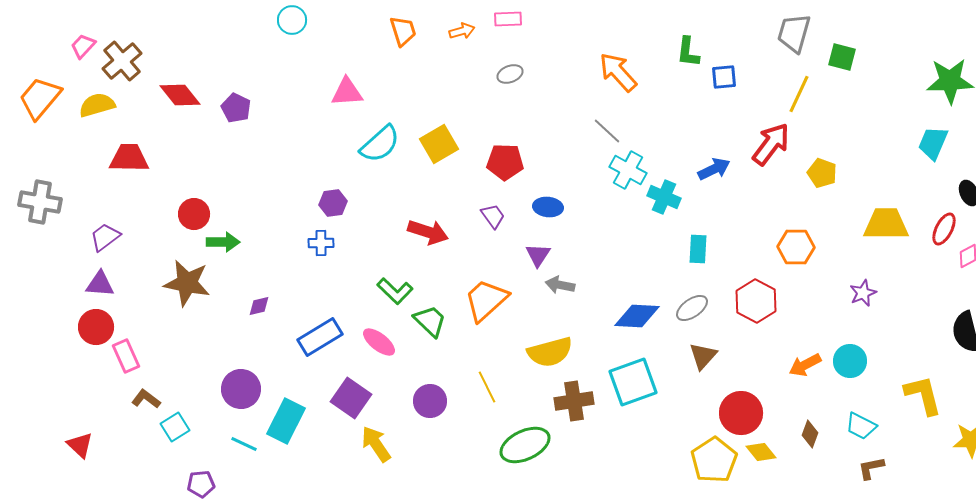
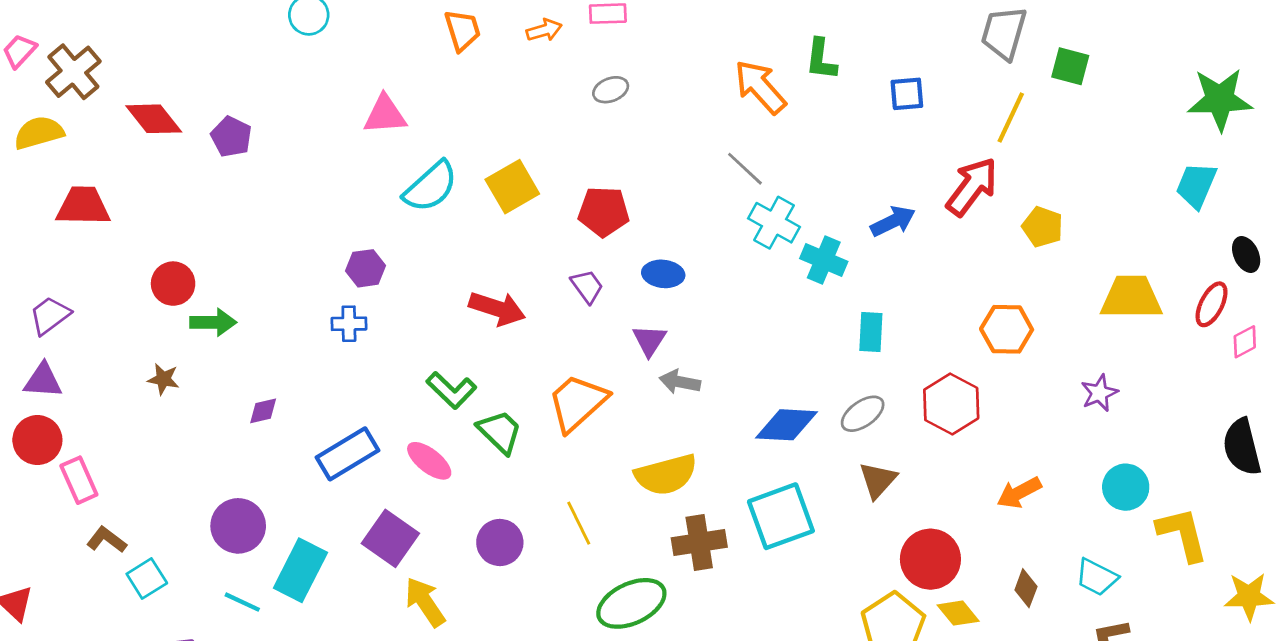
green L-shape: (688, 52) -> (821, 59), moved
brown star: (187, 283) -> (163, 379), size x0.5
cyan circle: (850, 361) -> (1126, 487), moved

